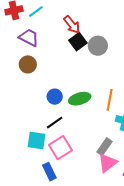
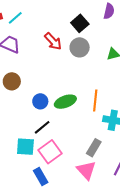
red arrow: (72, 25) -> (53, 41), moved
black square: (78, 42) -> (80, 23), moved
brown circle: (28, 64) -> (12, 81), moved
pink triangle: (107, 163) -> (86, 170), moved, turned -30

